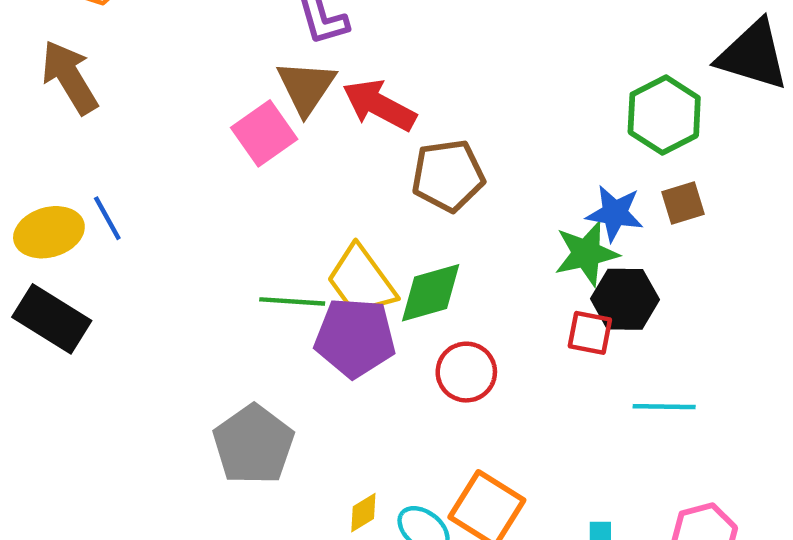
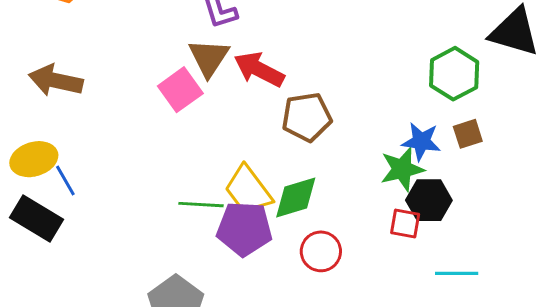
brown arrow: (70, 77) -> (56, 81), moved, turned -46
blue line: (107, 218) -> (65, 181), moved

